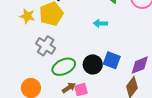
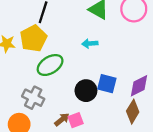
gray cross: (46, 46) -> (33, 98), moved
green ellipse: (64, 67) -> (50, 65), moved

